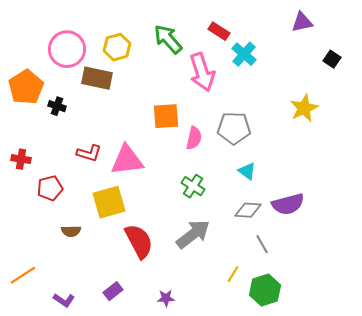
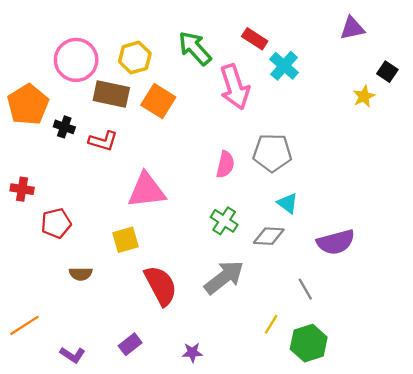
yellow star: (304, 108) -> (364, 96), moved, size x0.7
orange square: (166, 116) -> (158, 101), moved, turned 36
red L-shape: (89, 153) -> (103, 141), moved
yellow square: (109, 202) -> (125, 240), size x0.7
gray diamond: (248, 210) -> (269, 236), moved

